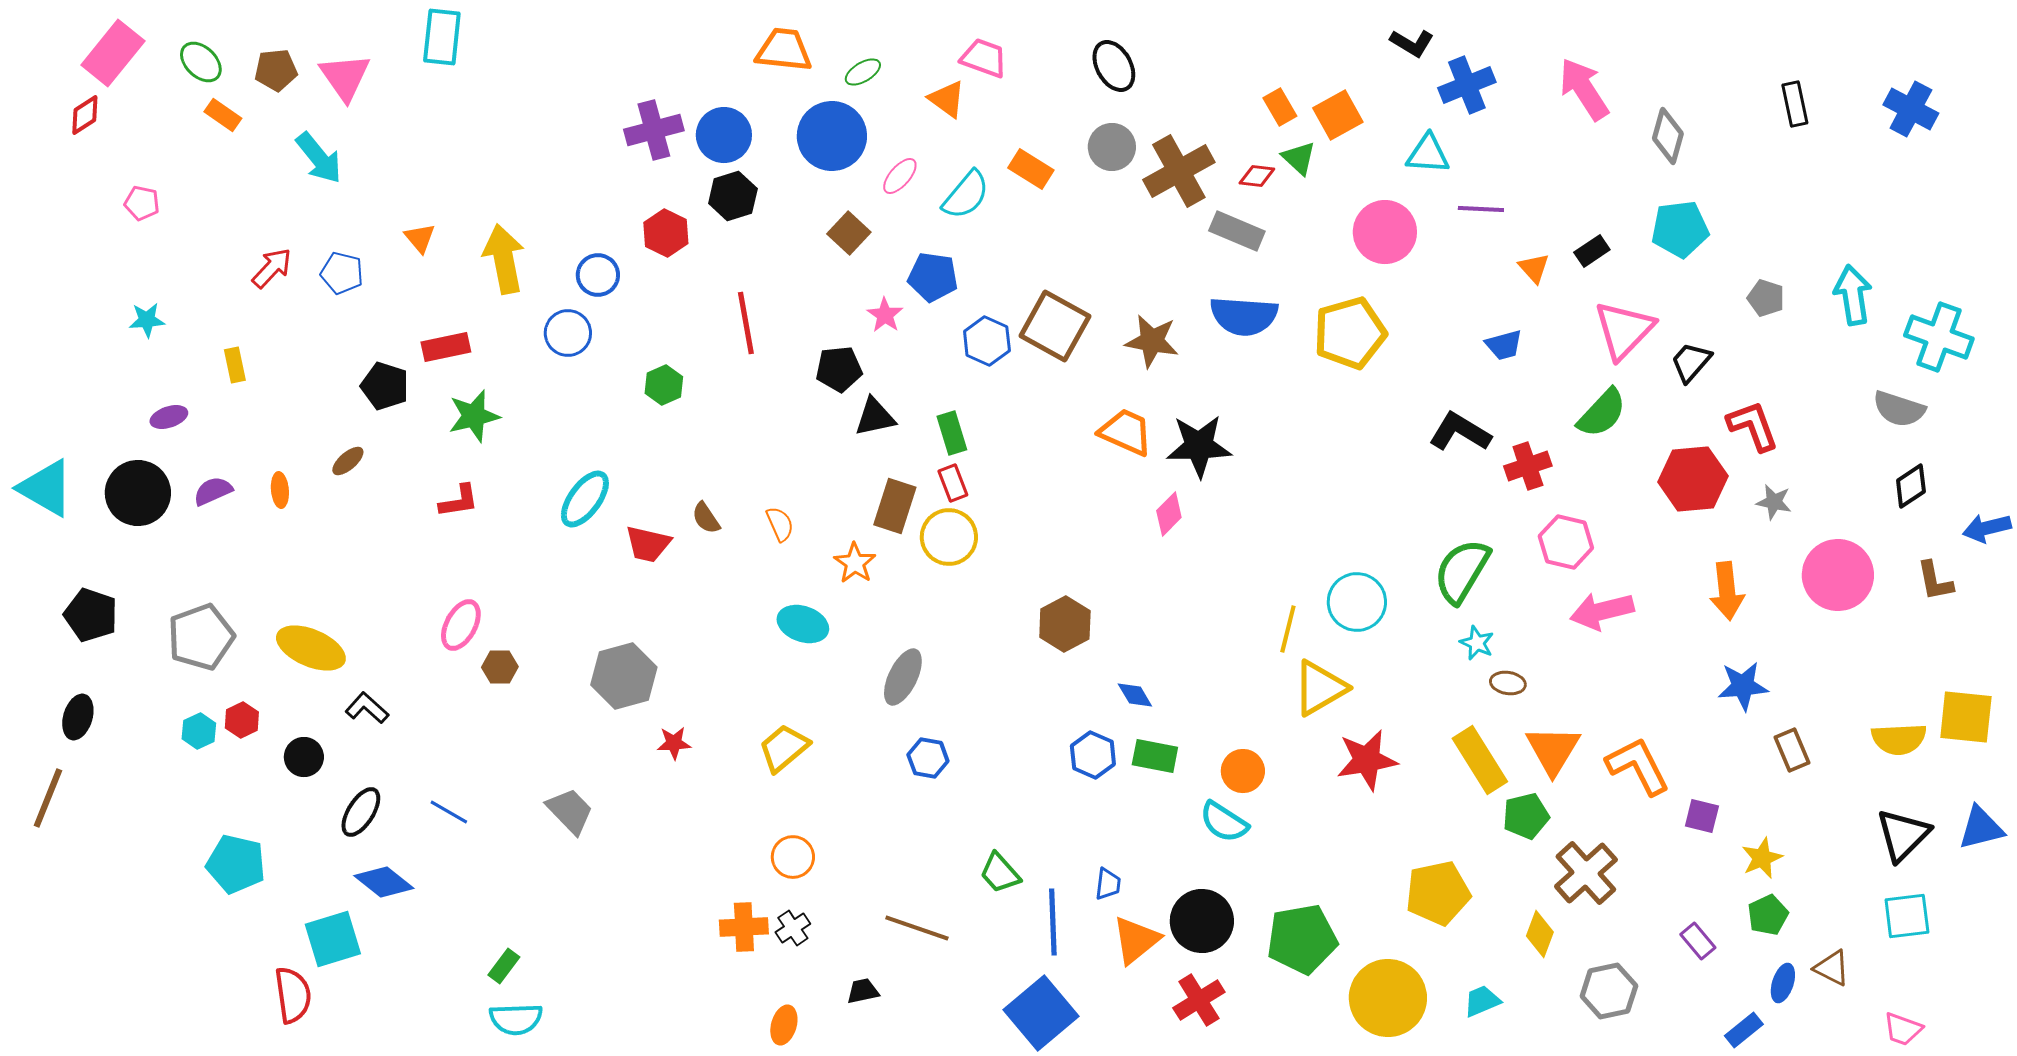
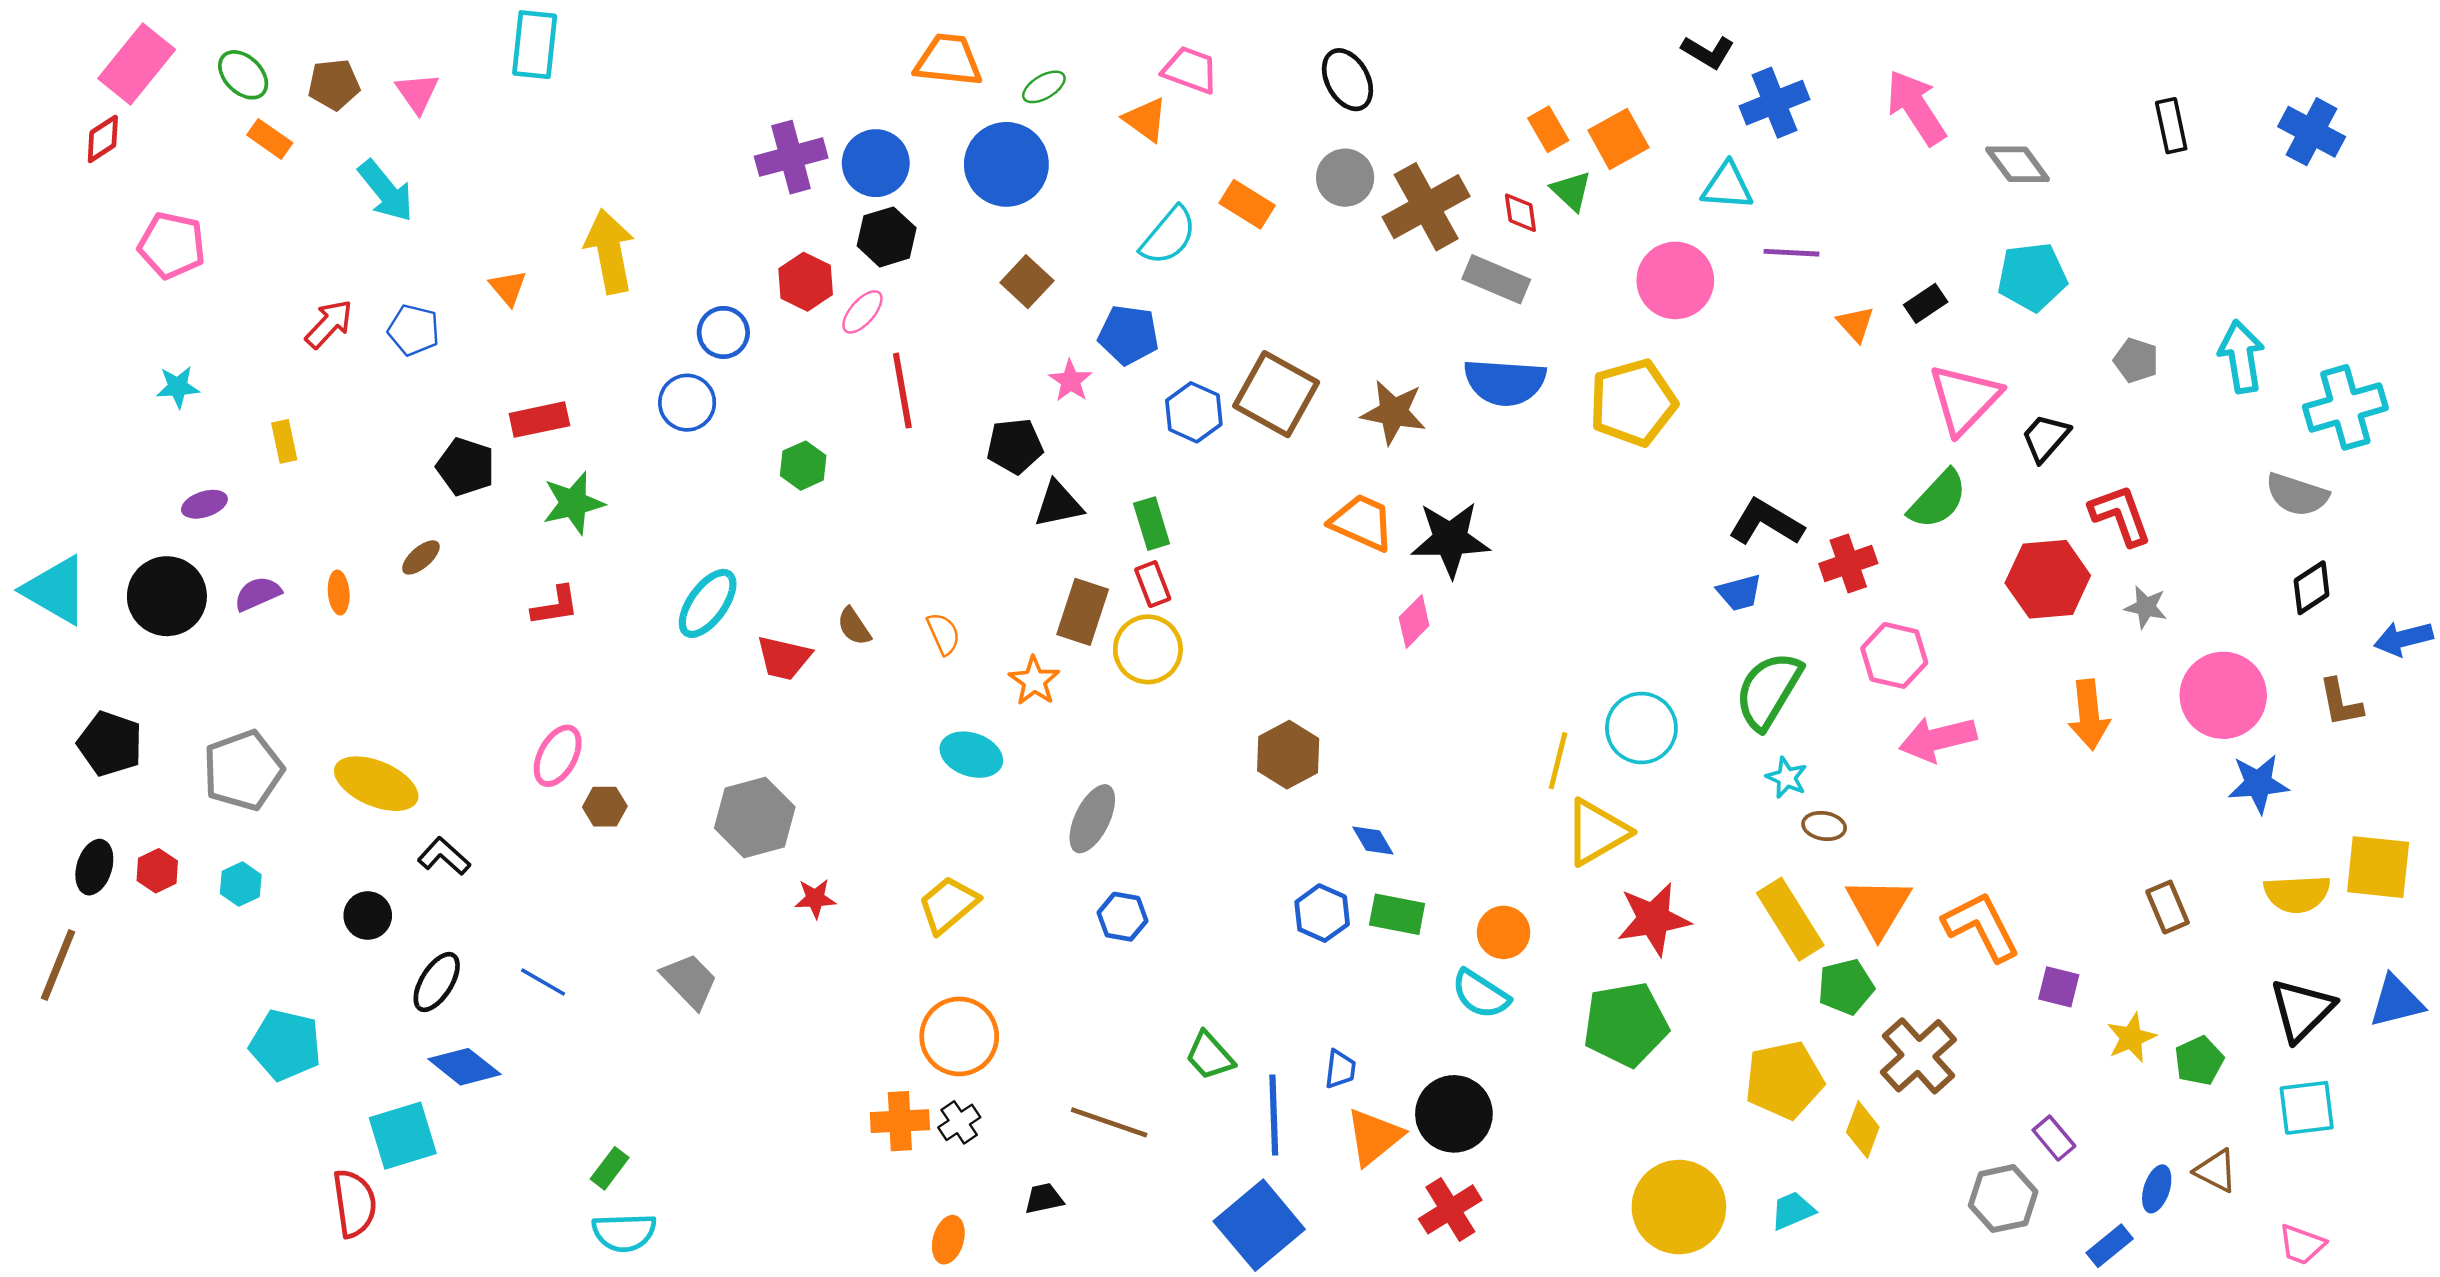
pink triangle: (345, 77) -> (417, 93), size x0.7
gray diamond: (1668, 136) -> (2018, 164), turned -52
pink ellipse: (900, 176) -> (862, 312), moved
red diamond: (1257, 176) -> (1520, 213), turned 75
pink pentagon: (142, 203) -> (172, 245), size x1.6
yellow arrow: (504, 259) -> (610, 251), moved
cyan cross: (1939, 337) -> (2345, 407), turned -36
blue trapezoid: (1504, 345) -> (1739, 593), moved
blue star: (1743, 686) -> (2258, 784), moved
red hexagon: (242, 720) -> (157, 871), moved
orange circle: (793, 857) -> (959, 1036), size x1.5
yellow pentagon: (1438, 893) -> (1784, 1080), moved
green pentagon: (1768, 915) -> (2199, 1061), moved
green pentagon: (1302, 939) -> (1626, 1024), moved
gray hexagon: (1609, 991) -> (2003, 1199), moved

